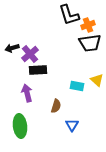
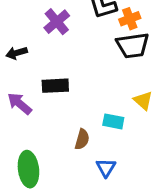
purple cross: (30, 54) -> (57, 22), moved
cyan rectangle: (77, 86) -> (113, 121), moved
purple arrow: (27, 93) -> (20, 104), moved, turned -36

